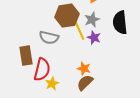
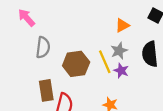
brown hexagon: (67, 16) -> (76, 64), moved
gray semicircle: (49, 38) -> (43, 47), moved, turned -96

